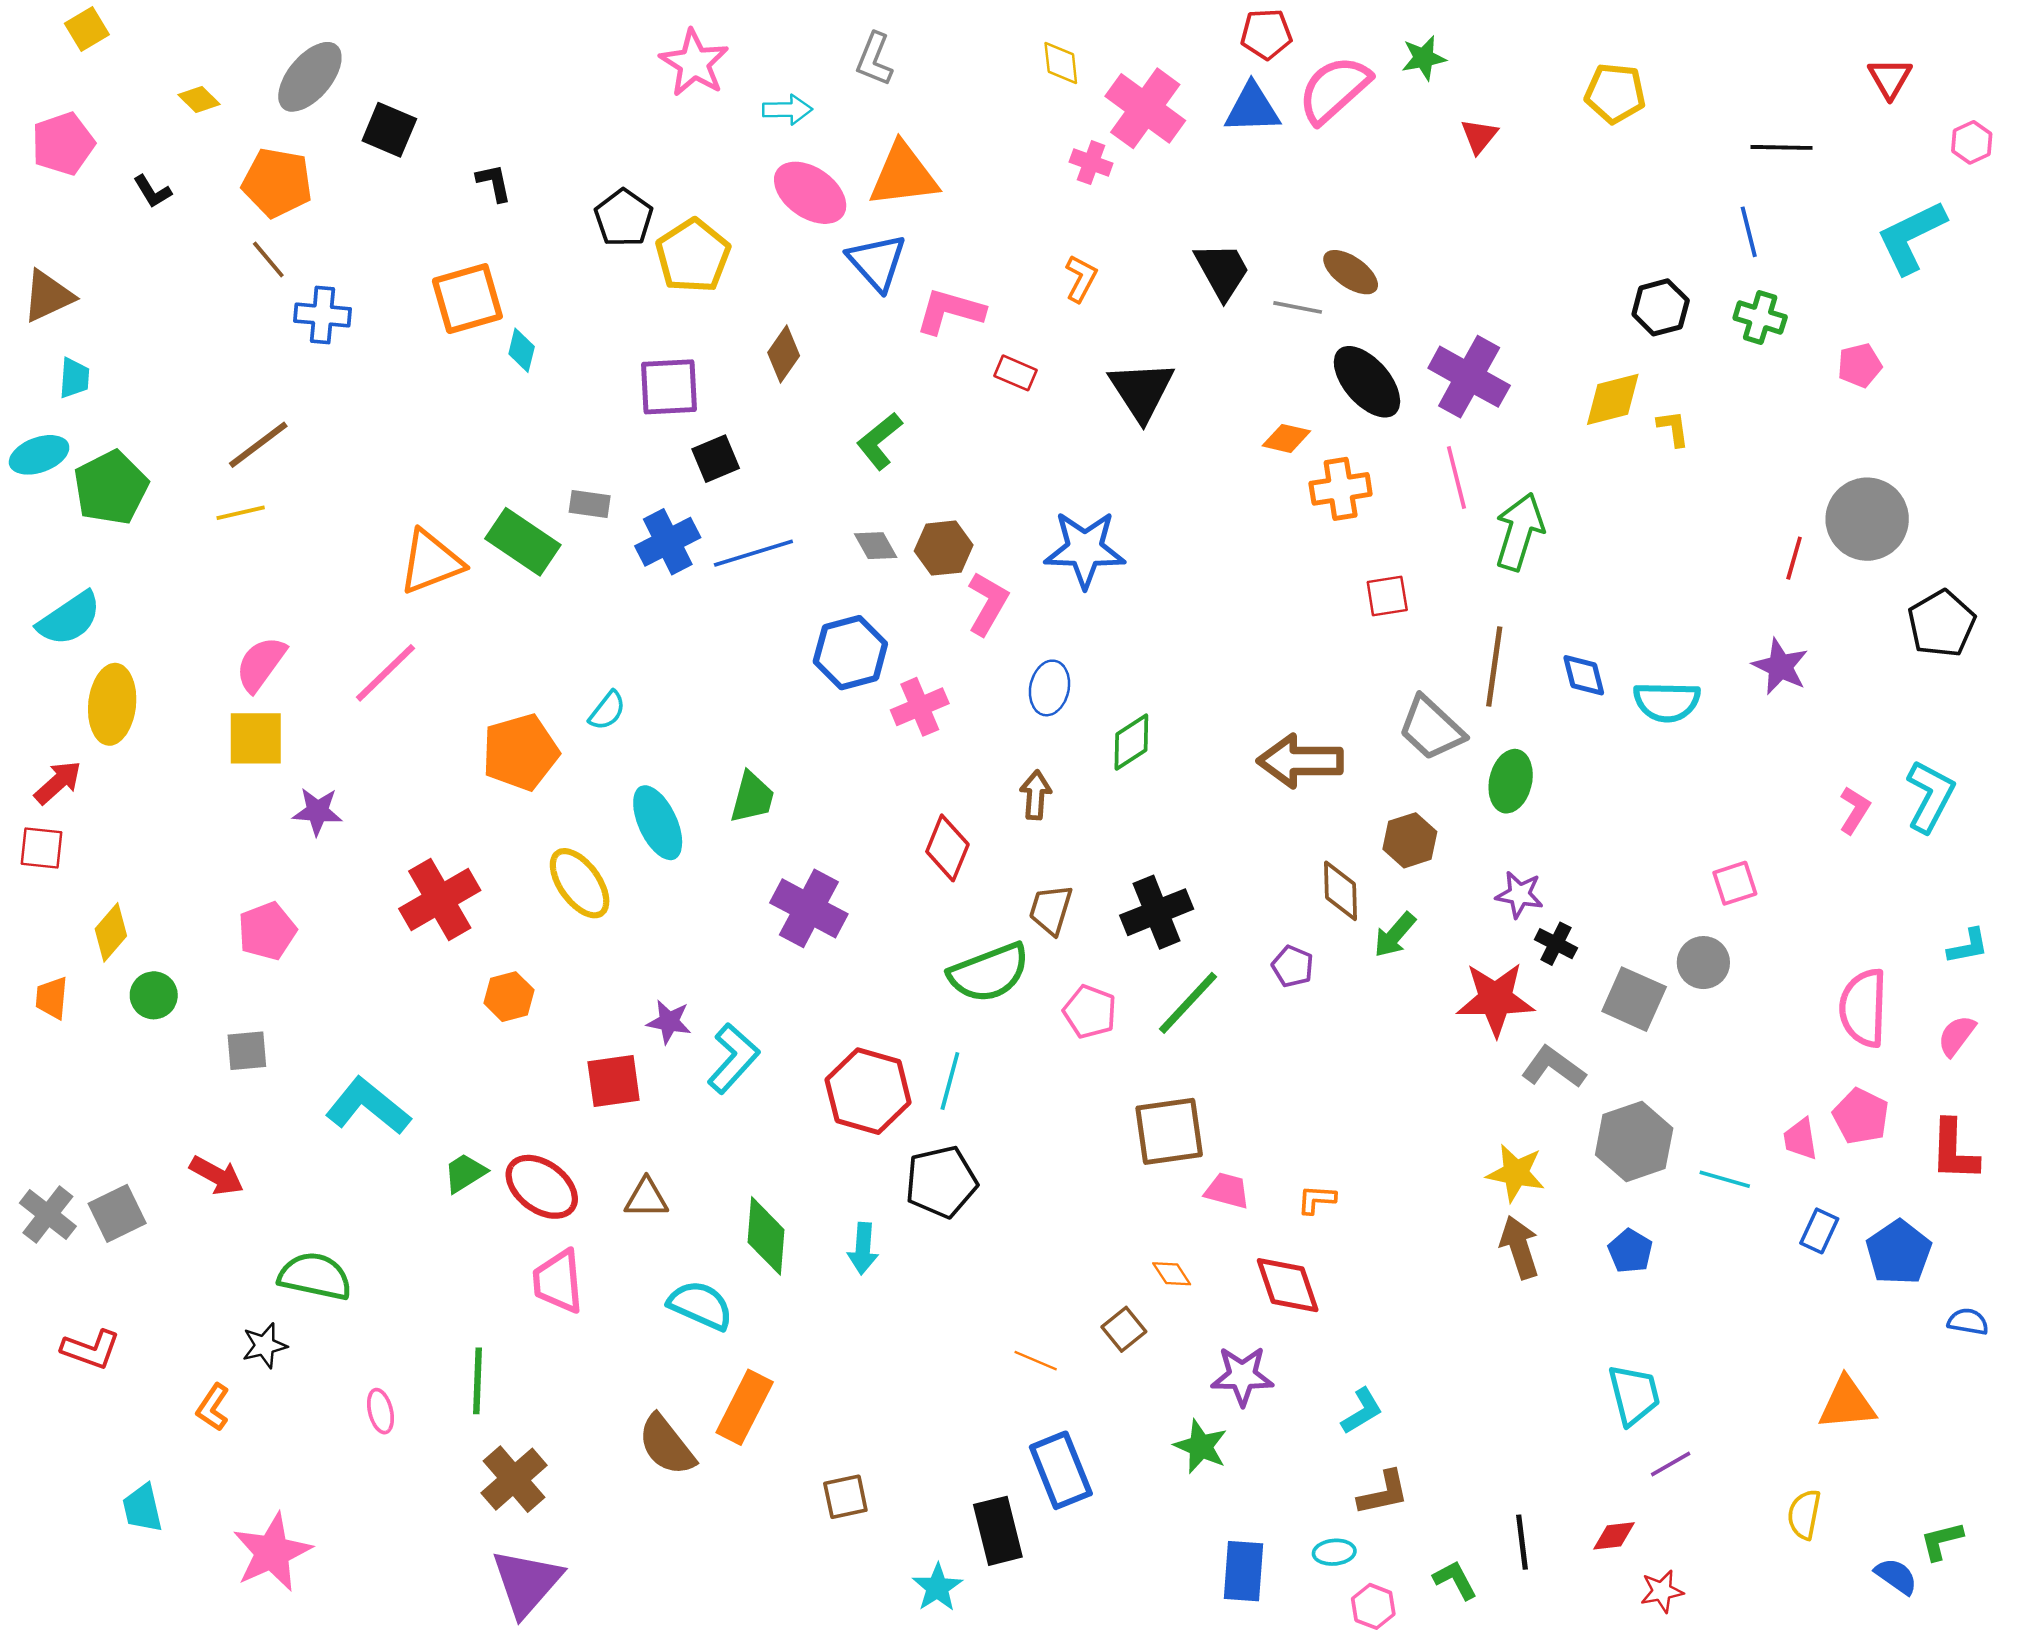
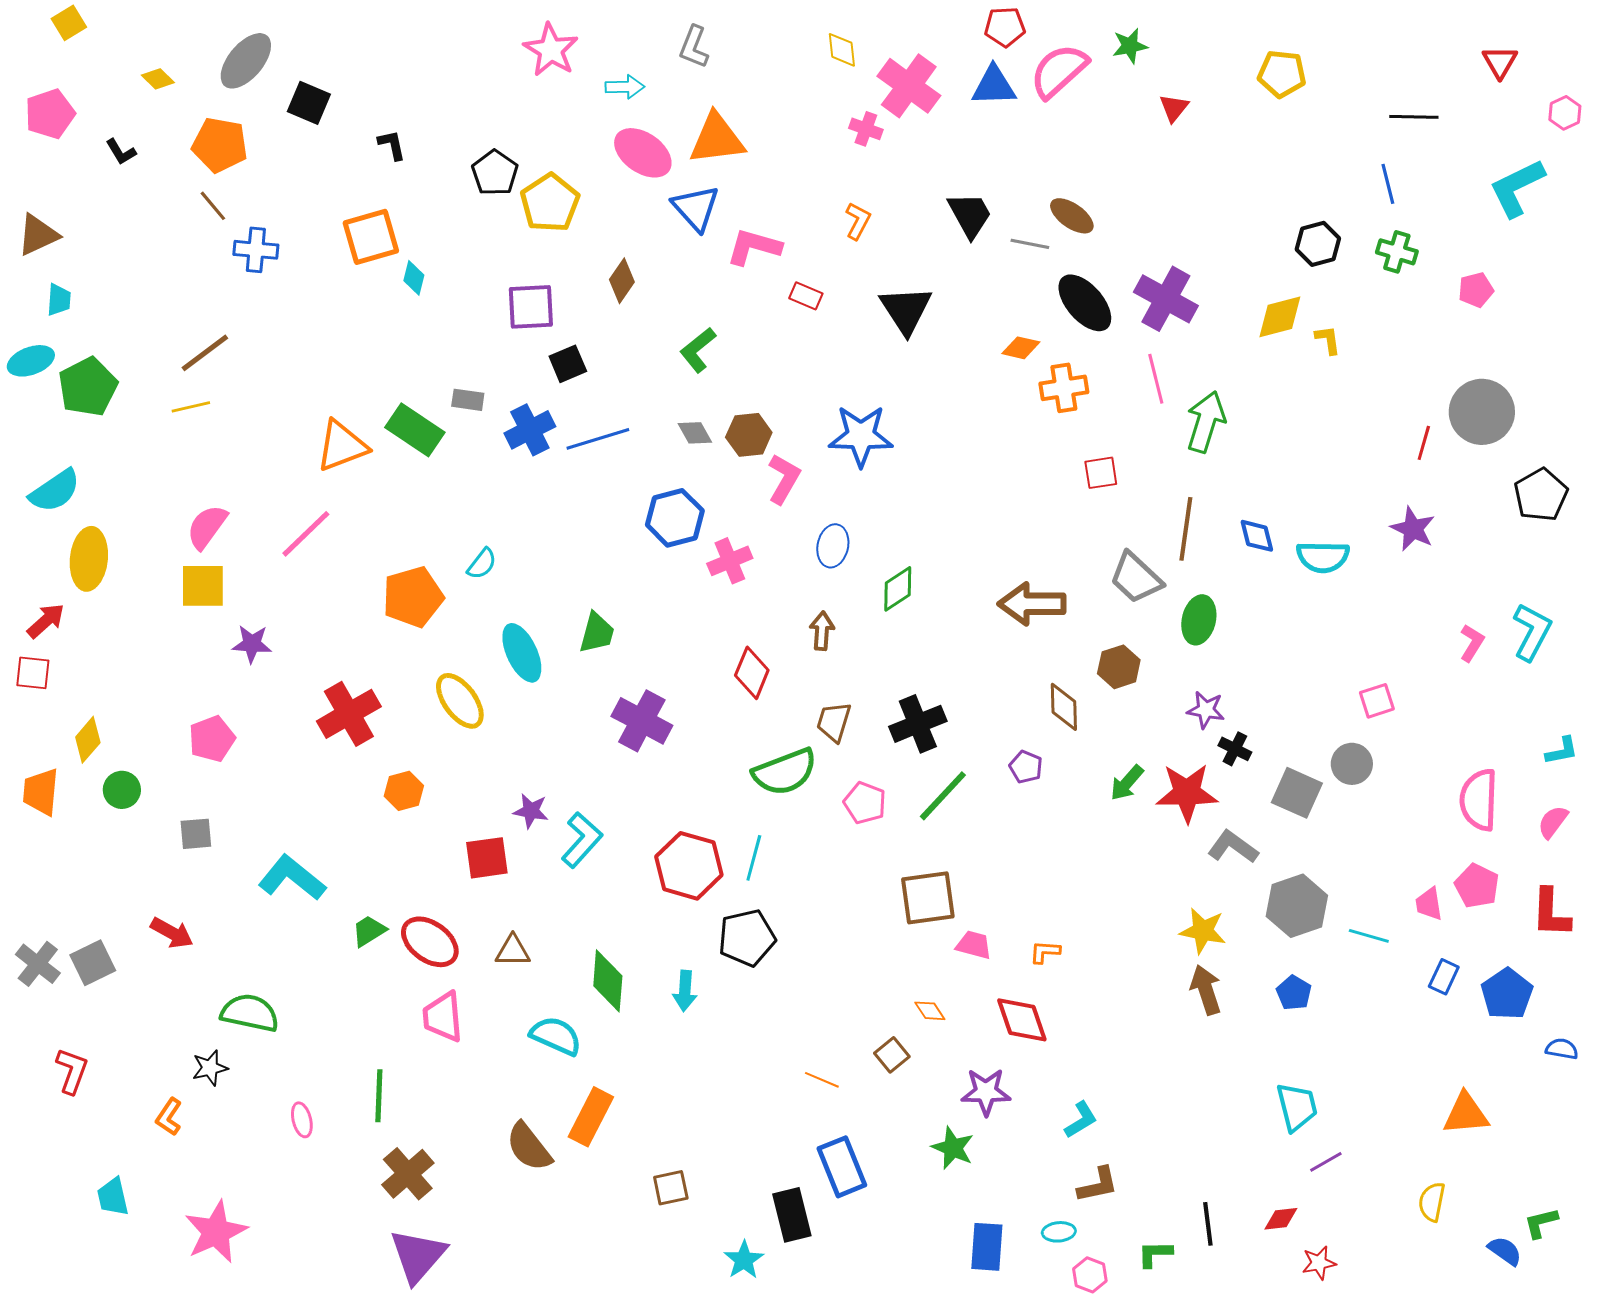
green arrow: (1395, 935) -> (1127, 783), moved
orange trapezoid: (52, 998) -> (41, 792), size x1.4
red L-shape: (91, 1349) -> (72, 1071), turned -90
green L-shape: (1455, 1580) -> (1155, 1254), turned -63

